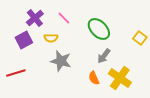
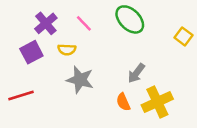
green ellipse: (99, 29) -> (130, 19), moved
yellow square: (140, 38) -> (184, 36), moved
yellow cross: (120, 78) -> (157, 102), turned 30

